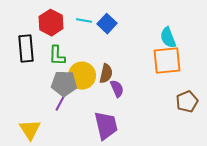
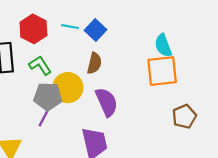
green L-shape: (57, 56) -> (40, 65), turned 145
brown semicircle: (106, 74) -> (94, 63), moved
purple semicircle: (117, 89) -> (107, 102), size x1.5

